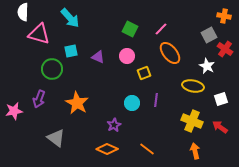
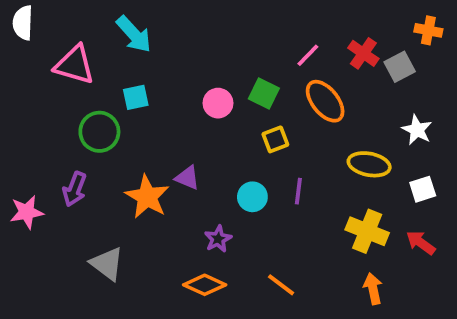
white semicircle: (23, 12) -> (23, 23), moved
green square: (130, 29) -> (264, 94), moved
red cross: (225, 49) -> (363, 53), moved
pink circle: (127, 56) -> (218, 103), moved
purple triangle: (98, 57) -> (187, 178), moved
white star: (207, 66) -> (417, 130), moved

